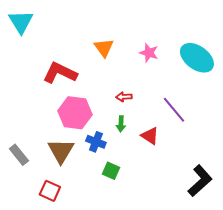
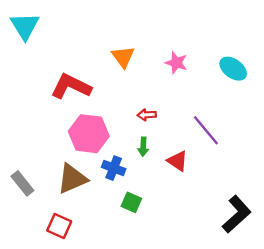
cyan ellipse: (197, 58) -> (233, 69), size x0.7
brown triangle: (61, 151) -> (72, 179), turned 36

